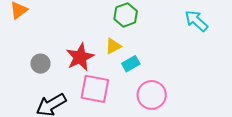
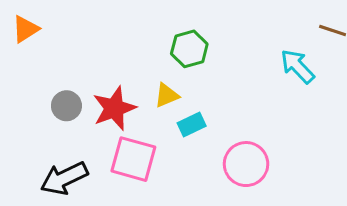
gray circle: (40, 64) -> (66, 106), moved
pink circle: (152, 95) -> (246, 164), moved

